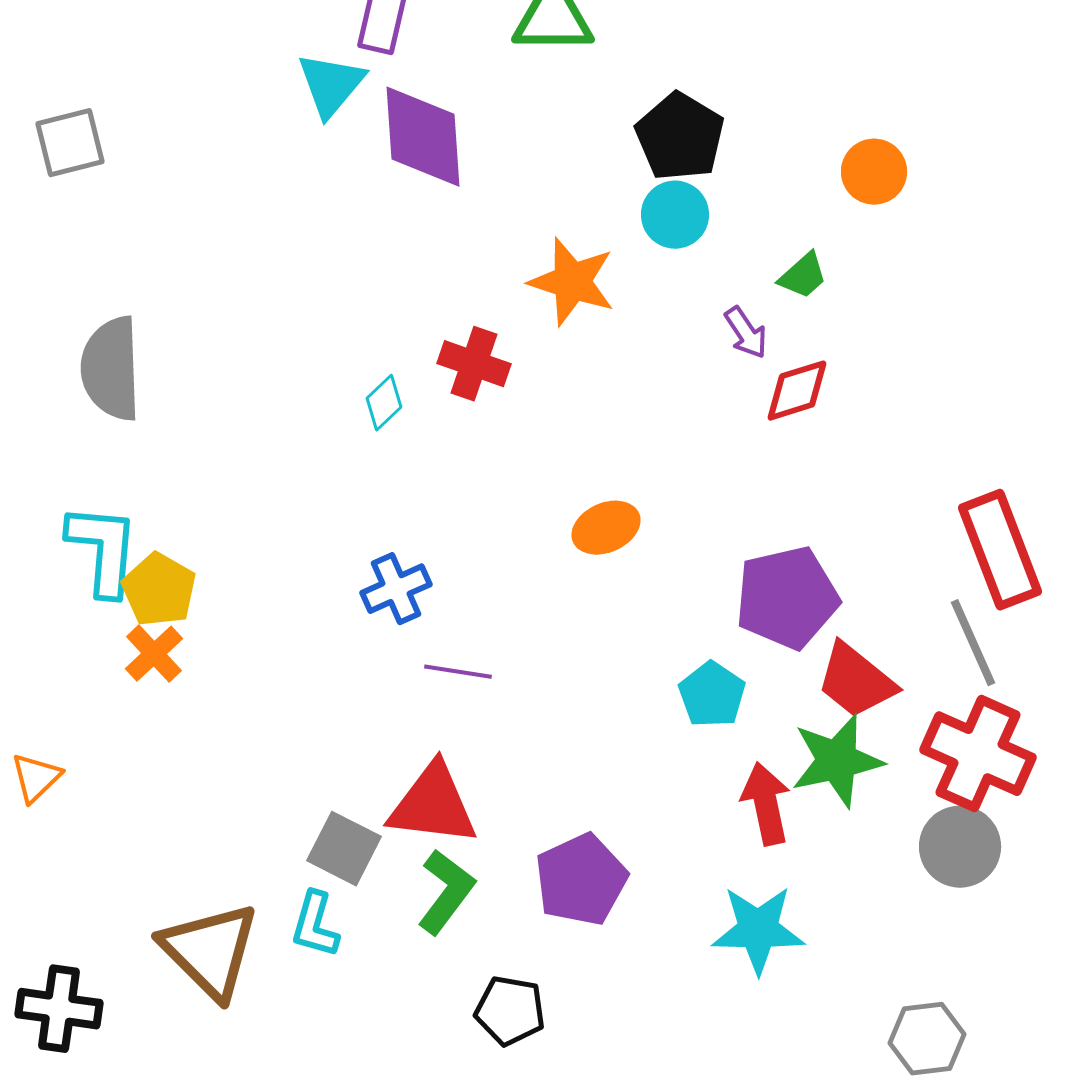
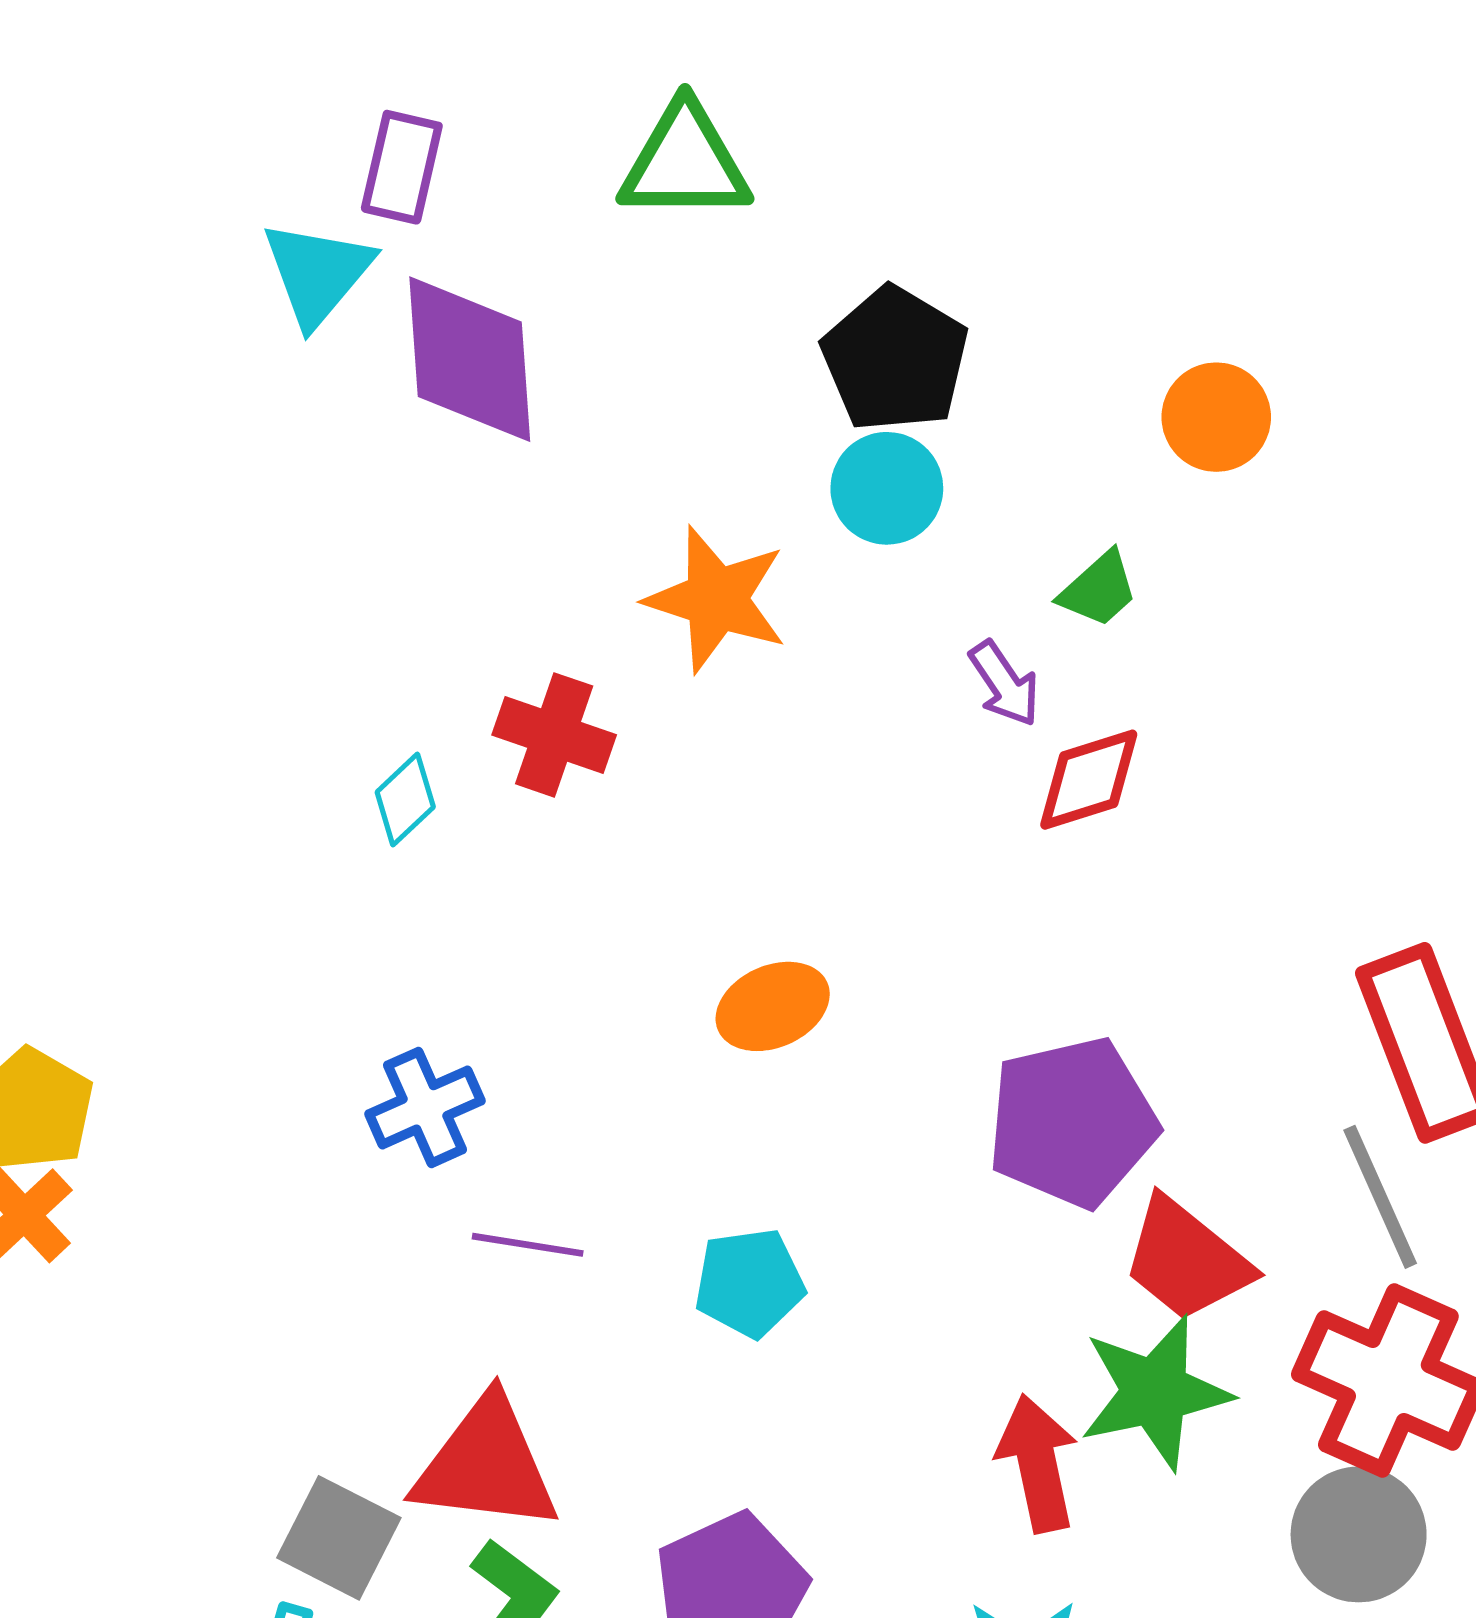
cyan pentagon: (712, 695) -> (749, 1283), moved, turned 30

